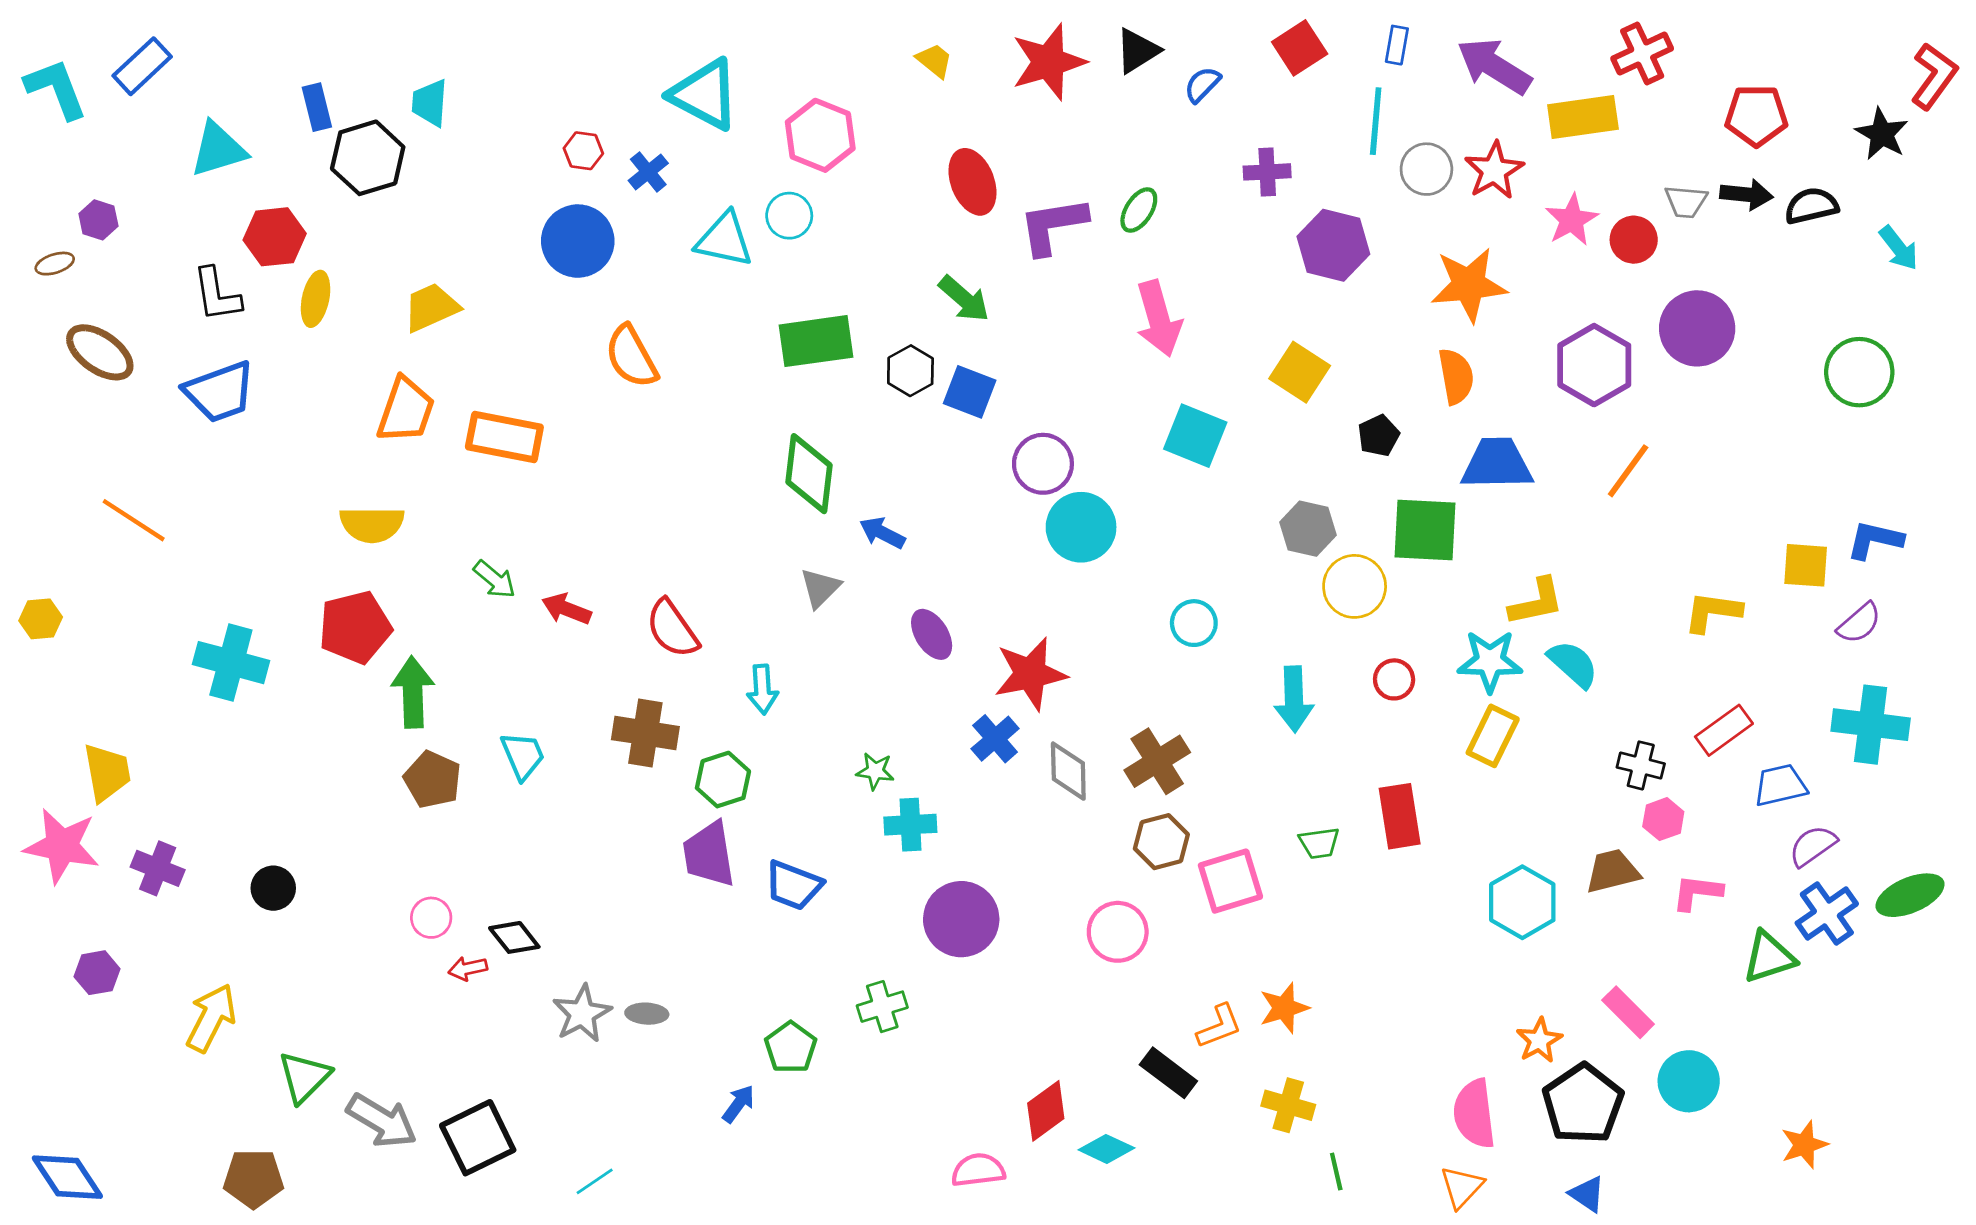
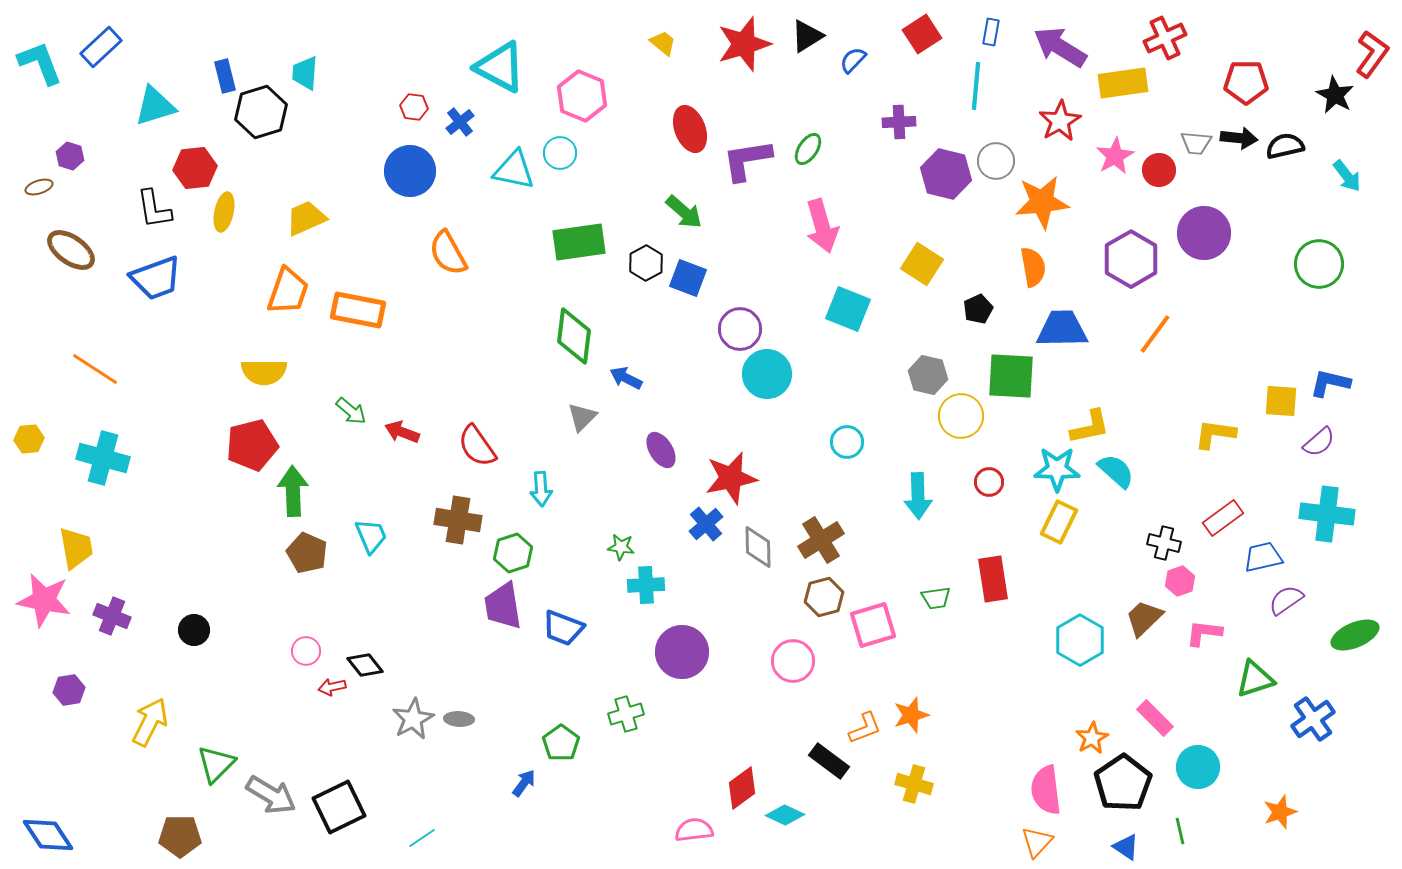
gray circle: (1426, 169) -> (996, 161), moved
cyan cross: (231, 663) -> (103, 458), moved
brown trapezoid: (1613, 871) -> (1144, 618), turned -30
blue cross: (1827, 913) -> (1313, 719), moved
green line: (1336, 1171) -> (1180, 831), moved

